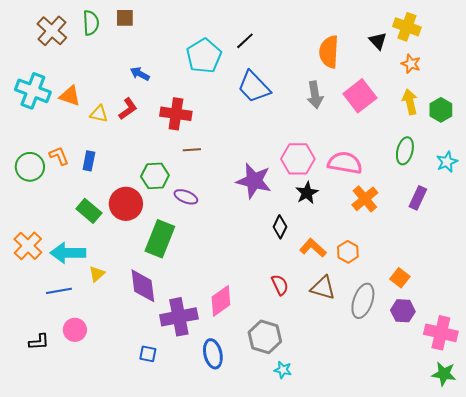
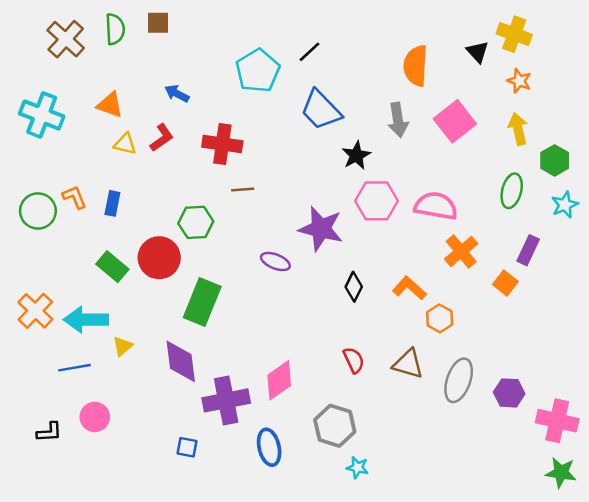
orange triangle: (70, 96) -> (110, 105), moved
green hexagon: (441, 110) -> (555, 160), moved
black star: (307, 193) -> (356, 155), moved
purple ellipse: (186, 197) -> (275, 262), moved
orange L-shape: (313, 248) -> (409, 288), moved
orange square: (400, 278) -> (505, 283), moved

